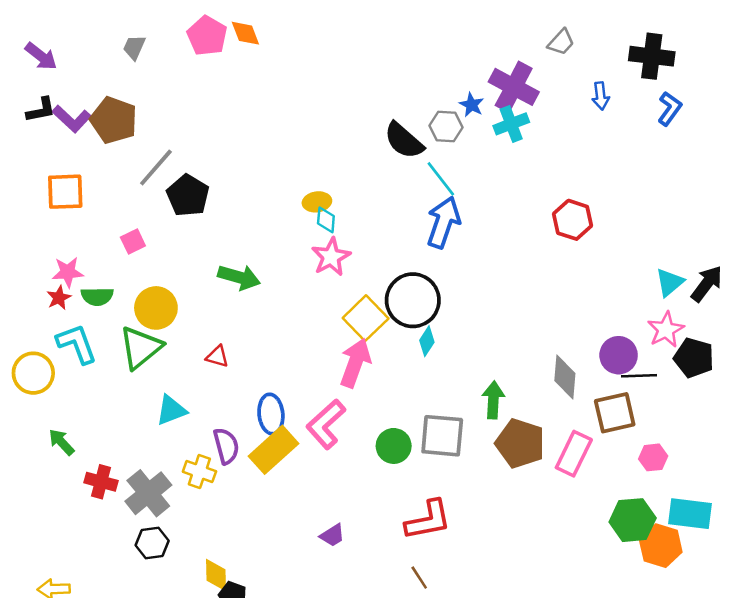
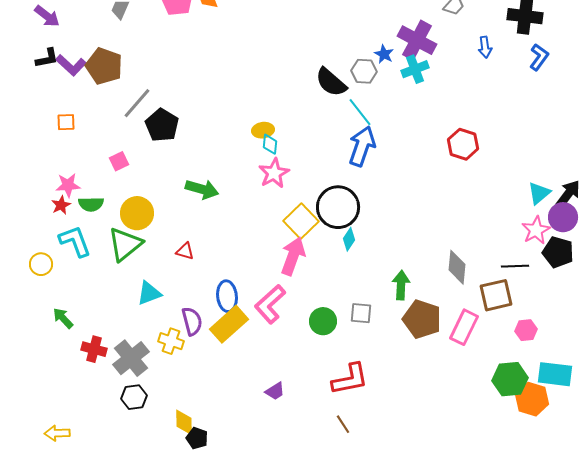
orange square: (65, 192) -> (66, 122), size x0.6
purple circle: (619, 355) -> (563, 217), moved
yellow circle: (33, 373) -> (41, 264), size x0.7
gray square: (442, 436) -> (361, 313), size x0.6

